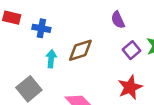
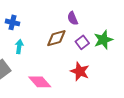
brown diamond: (80, 50) -> (56, 38), moved
red star: (130, 87) -> (80, 71), turned -30

